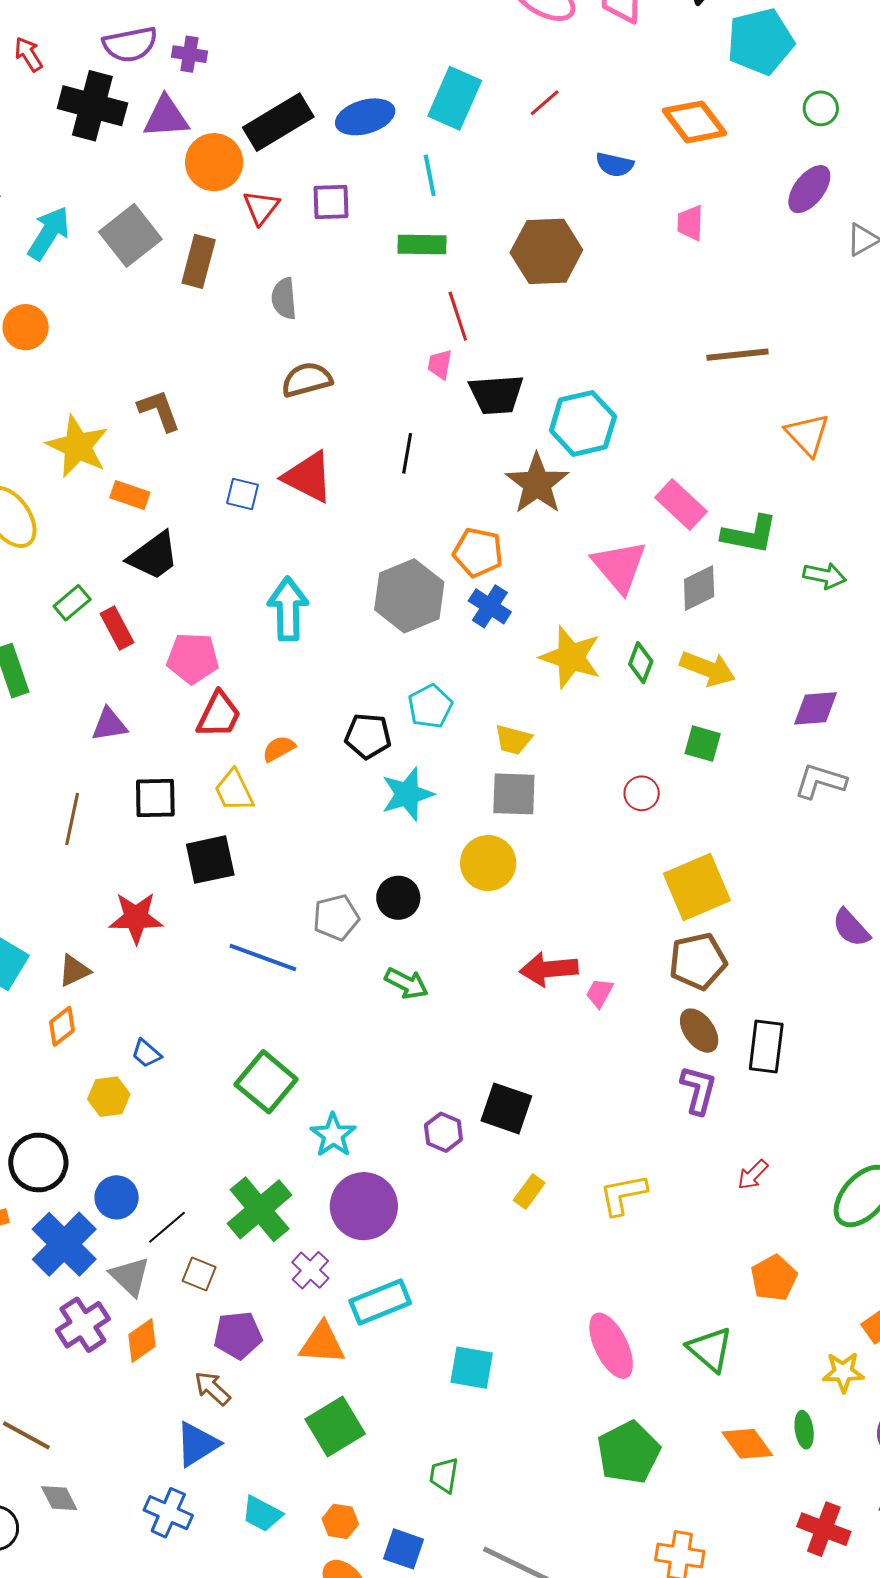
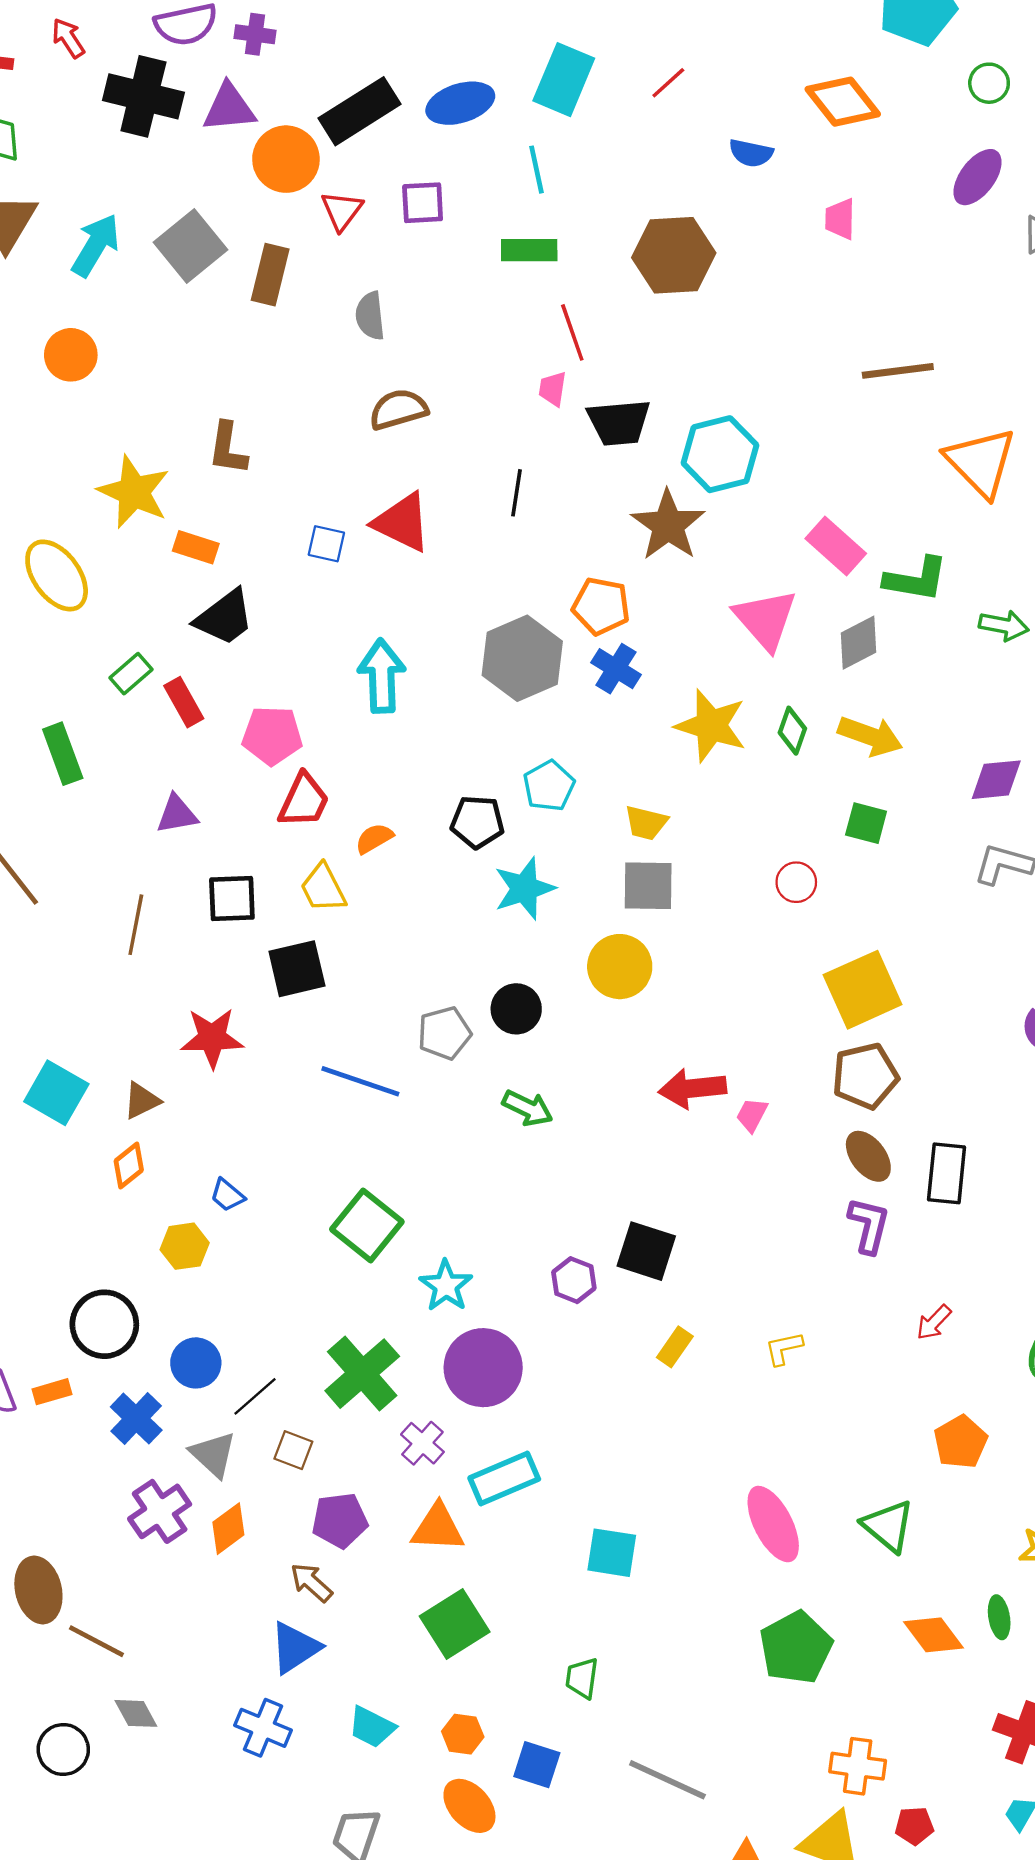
brown L-shape: (159, 410) -> (228, 448), turned -150
orange triangle: (807, 435) -> (981, 462), size x1.4
yellow L-shape: (623, 1195) -> (784, 1348), size x0.7
blue cross: (64, 1244) -> (136, 1418), size x0.7

